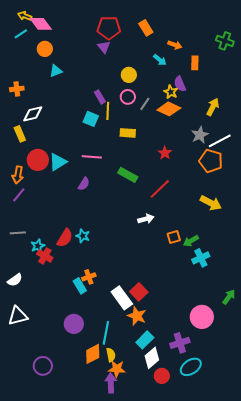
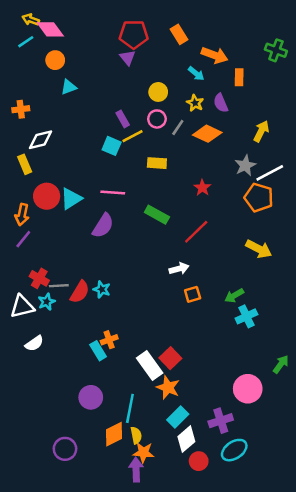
orange arrow: (175, 45) -> (215, 55), size x1.5
yellow star: (171, 92) -> (195, 103), moved
yellow line: (108, 111) -> (132, 136), turned 60
purple semicircle: (84, 184) -> (103, 226), size x1.5
gray line: (18, 233) -> (59, 286), moved
orange square: (174, 237) -> (193, 294), moved
red cross: (45, 256) -> (39, 278), moved
white semicircle: (15, 280) -> (34, 343), moved
white triangle: (18, 316) -> (22, 307), moved
purple circle: (43, 366) -> (65, 449), moved

